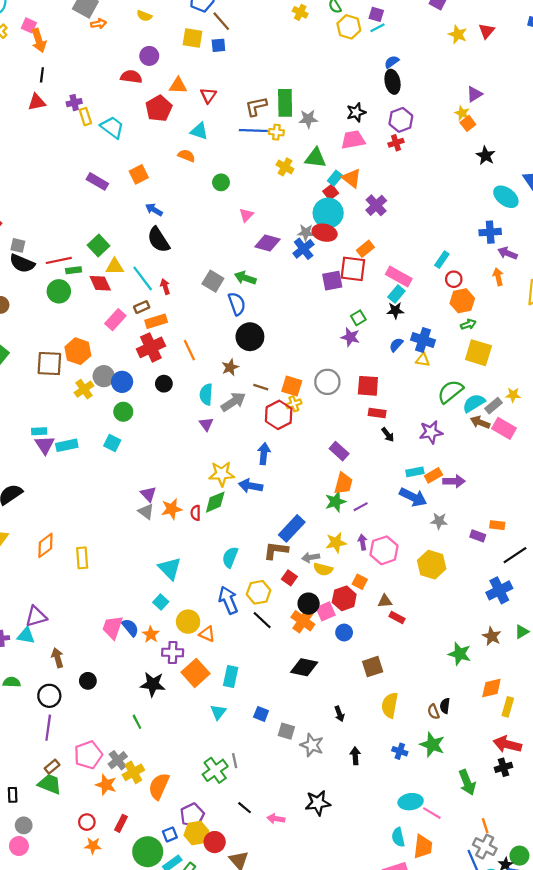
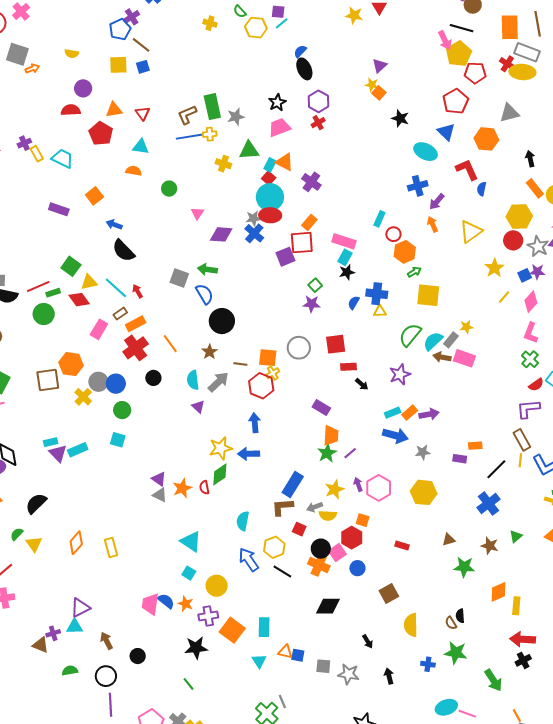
purple arrow: (507, 253) -> (437, 202), turned -60
brown triangle: (385, 601) -> (449, 540), moved
orange triangle: (207, 634) -> (285, 652), moved

